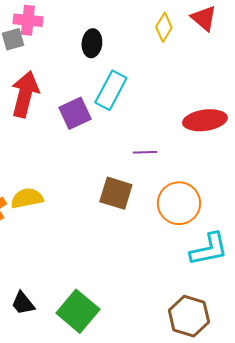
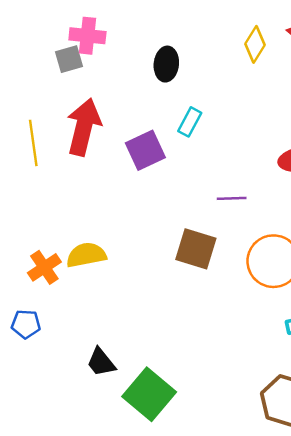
cyan rectangle: (111, 90) -> (190, 122), size x0.6
black trapezoid: (23, 303) -> (101, 362), moved

